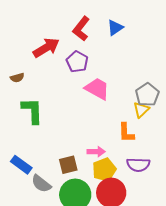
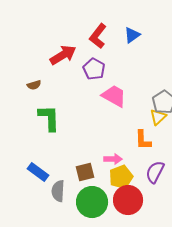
purple semicircle: (138, 165) -> (155, 172), turned 115
gray semicircle: (41, 184) -> (58, 191), turned 55

